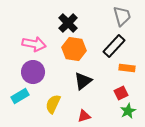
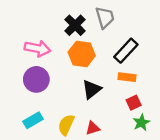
gray trapezoid: (122, 16) -> (105, 17), moved
orange rectangle: (127, 68) -> (127, 77), moved
cyan rectangle: (20, 96) -> (33, 120), moved
yellow semicircle: (53, 104) -> (66, 125), moved

